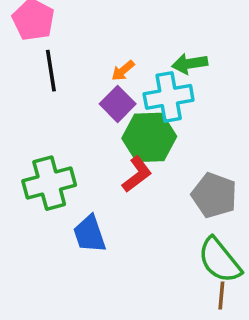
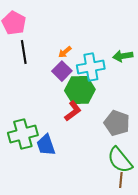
green arrow: (190, 64) -> (123, 56), moved
green cross: (49, 183) -> (23, 134), moved

